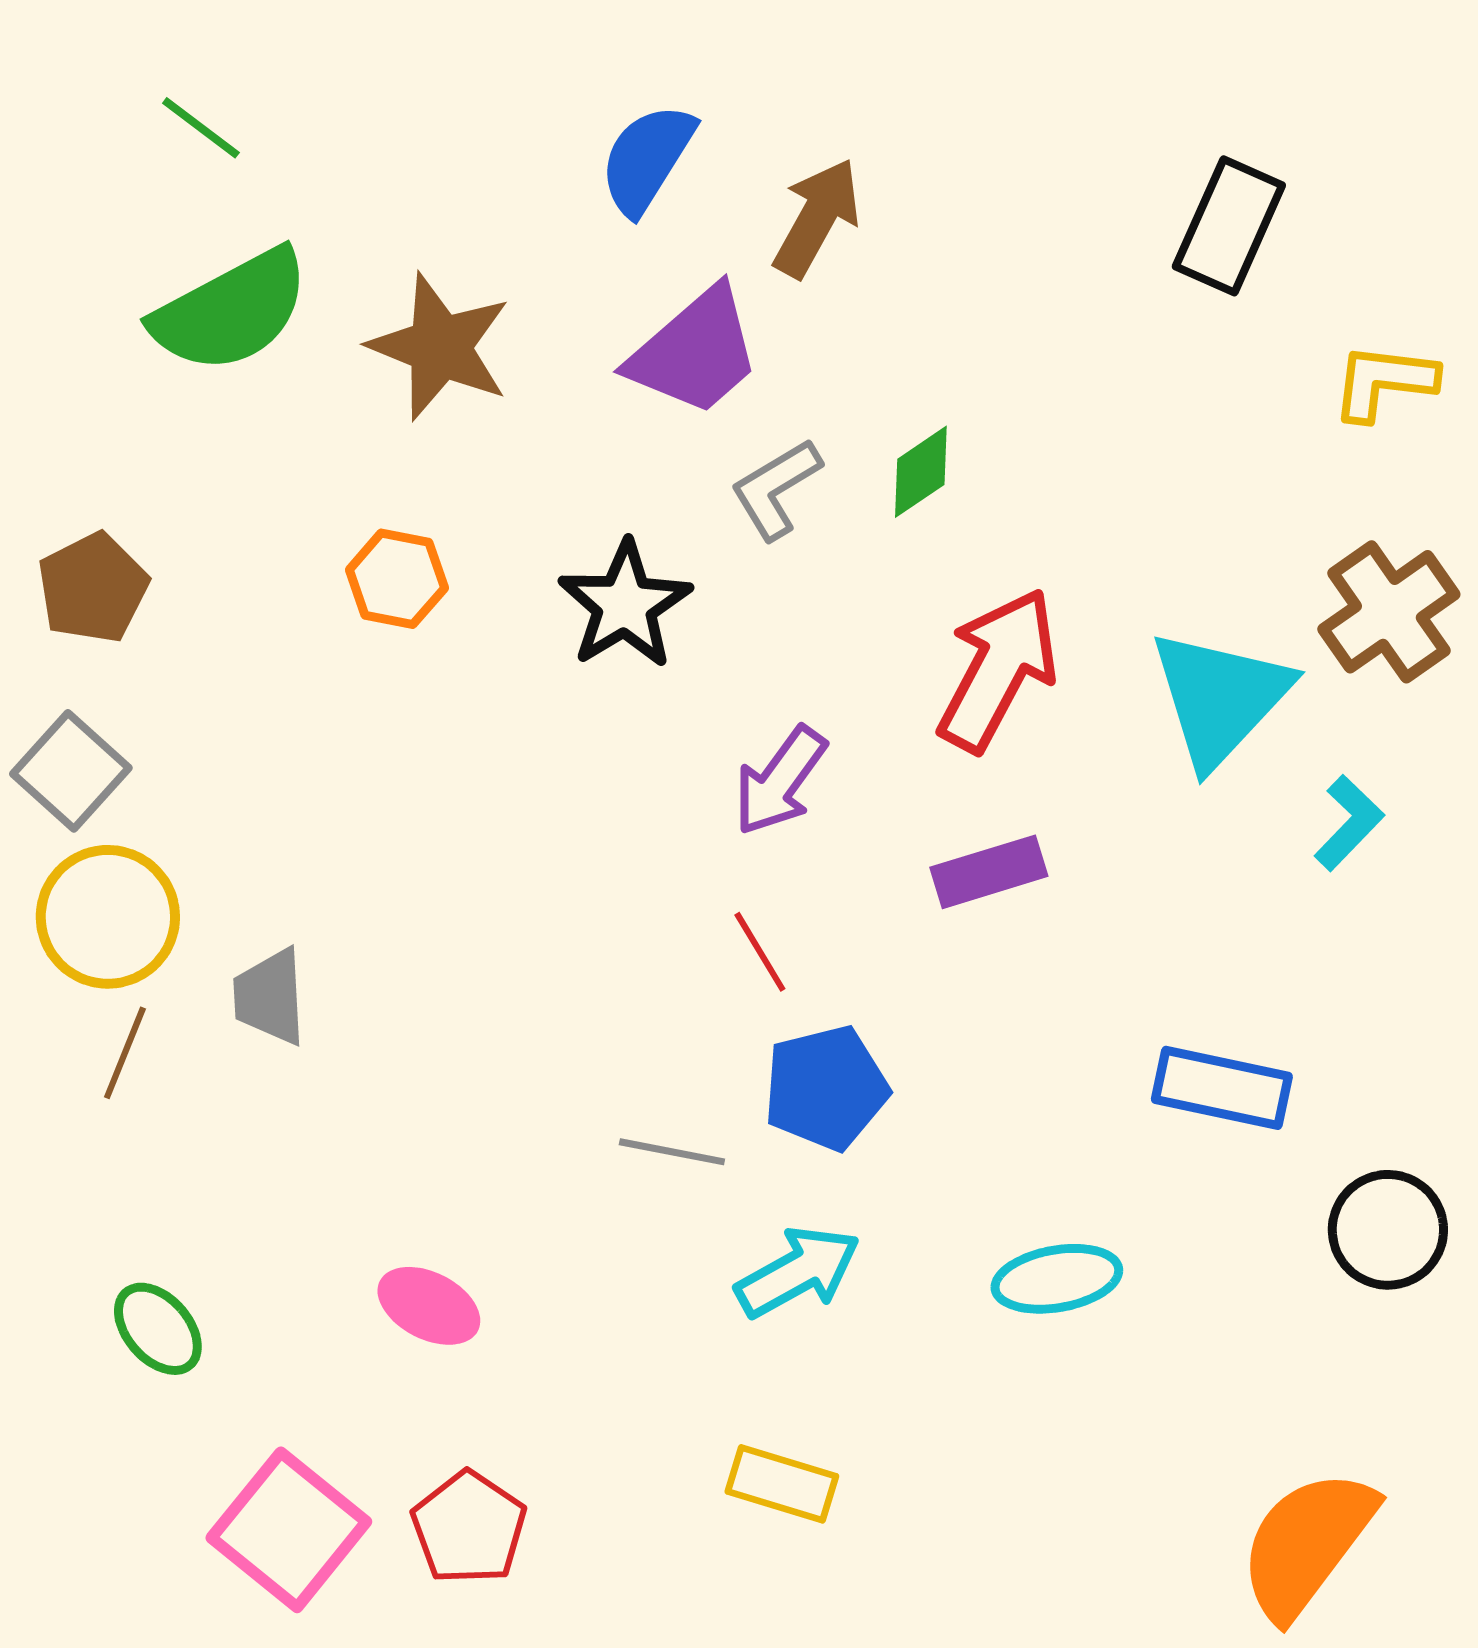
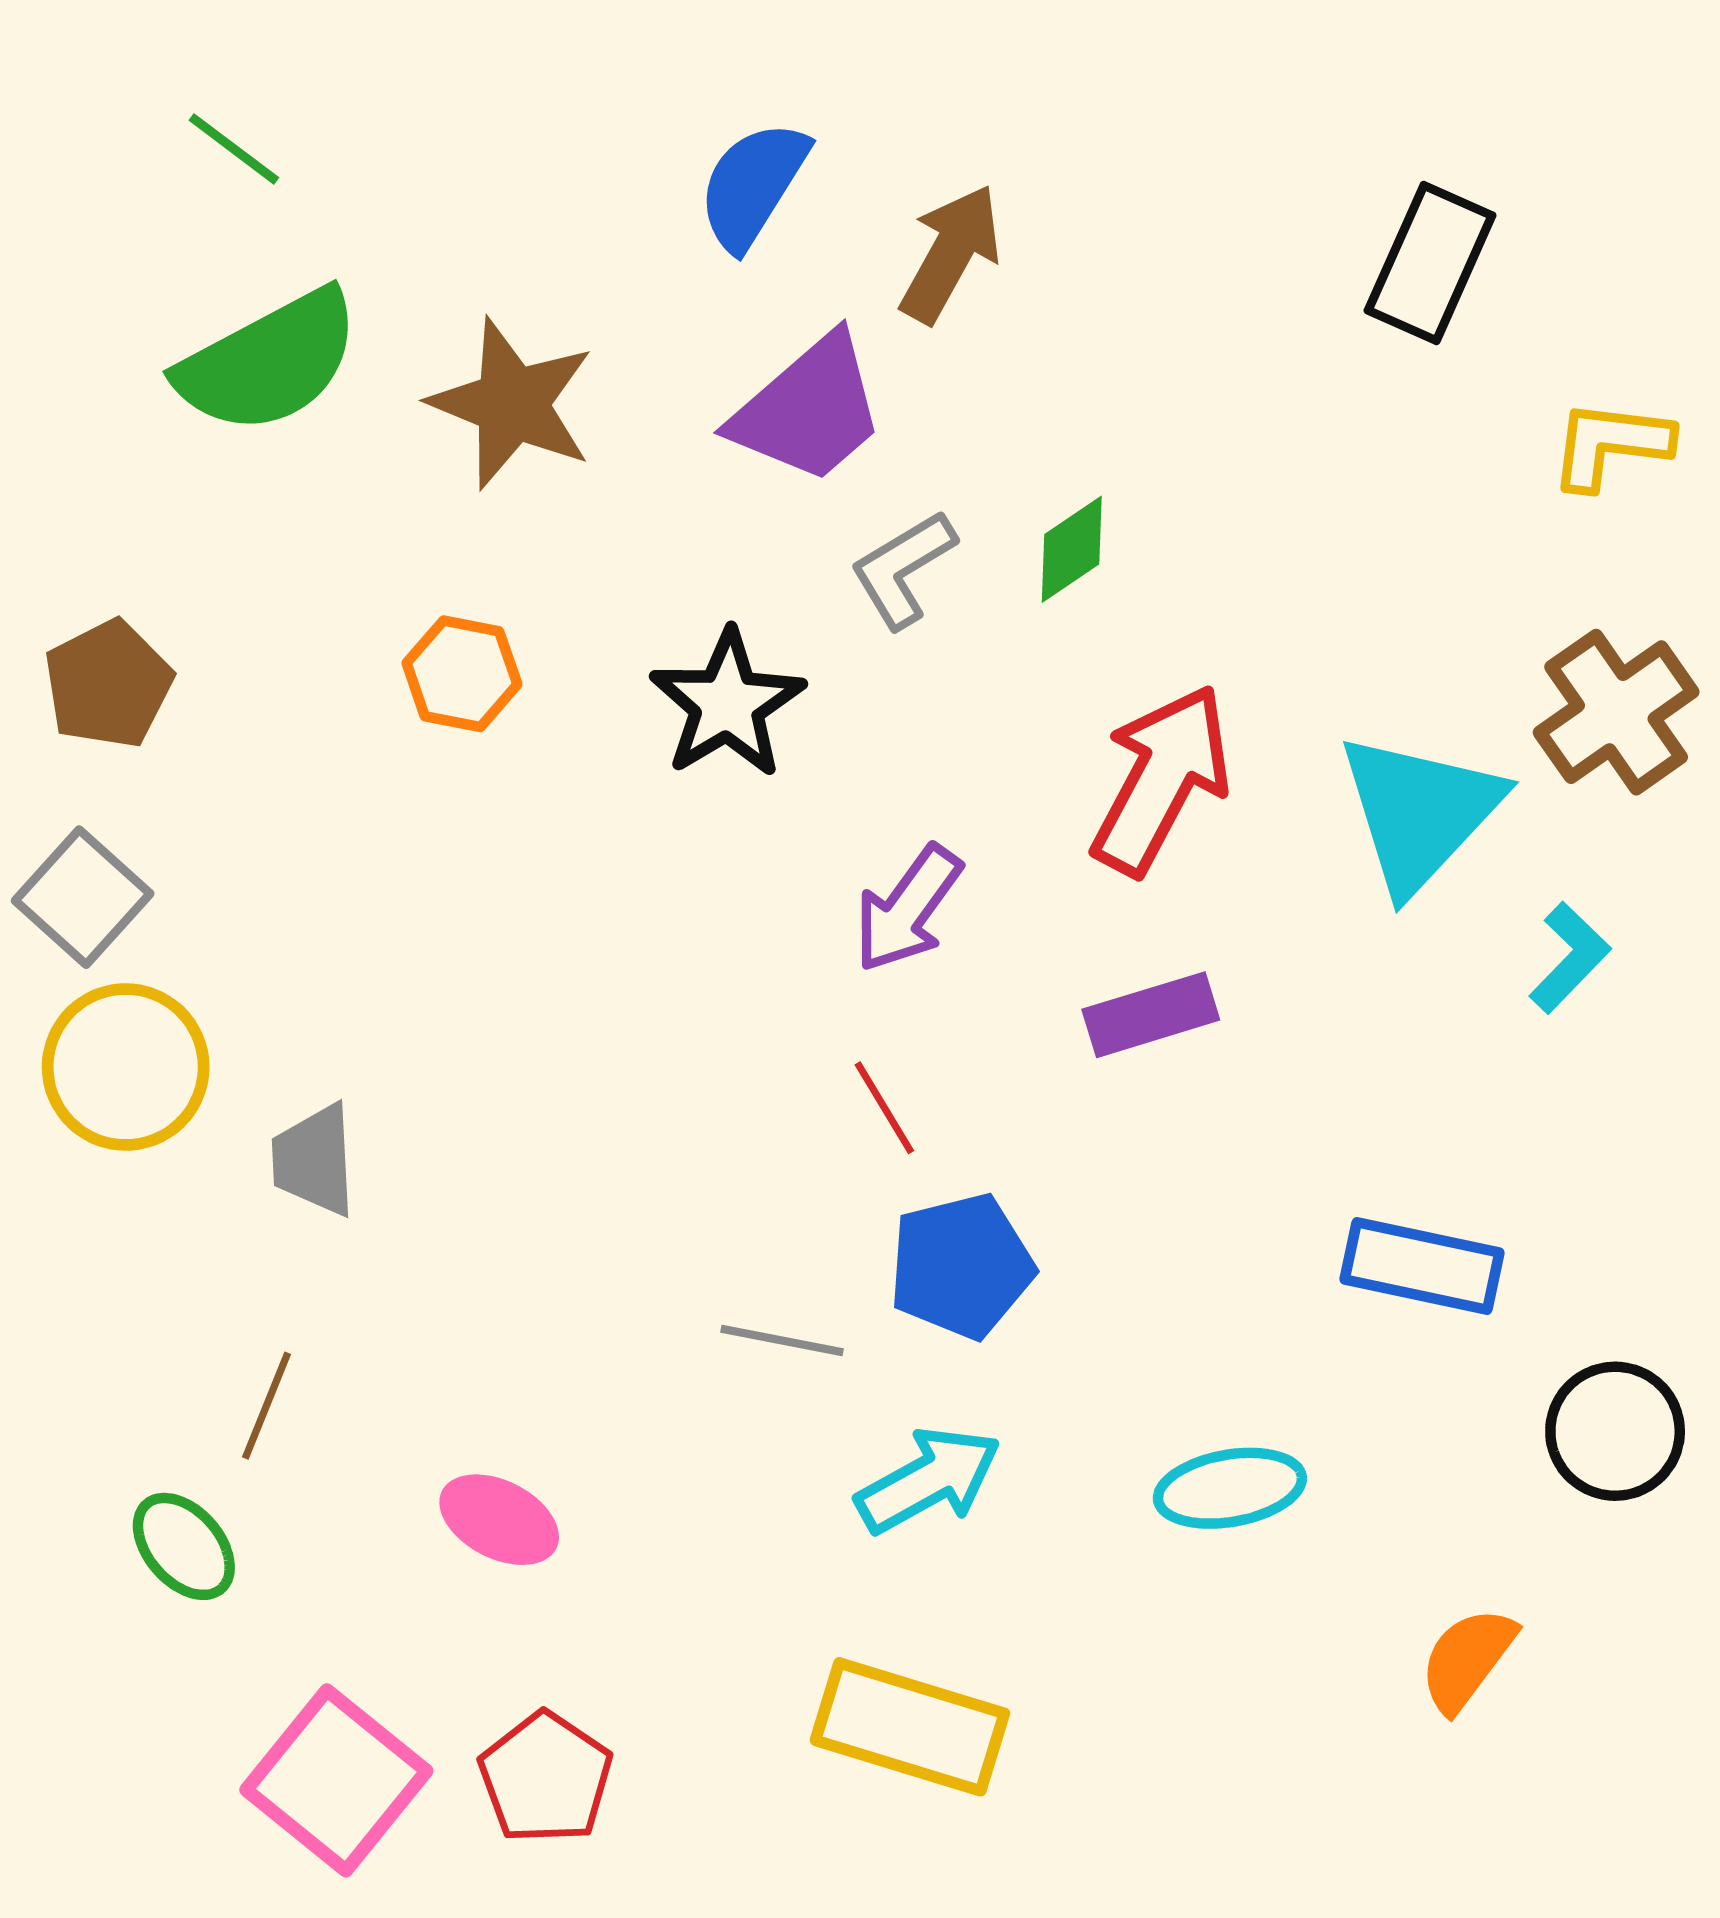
brown line: (125, 1053) -> (266, 1406), moved
yellow rectangle: (782, 1484) -> (910, 1727), size x1.5
orange semicircle: (1307, 1544) -> (1467, 1659), moved, size x0.6

